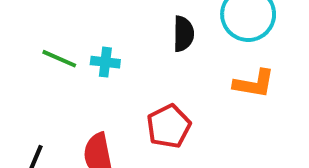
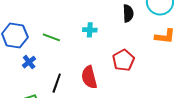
green line: (59, 59) -> (51, 37), moved

